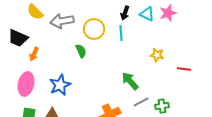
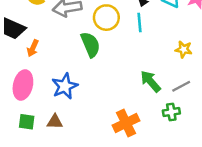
green semicircle: (81, 51) -> (90, 45), size x1.5
gray line: (141, 102) -> (181, 86), moved
green cross: (162, 106) -> (171, 112), moved

